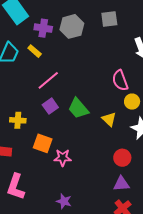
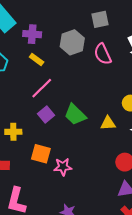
gray hexagon: (72, 26) -> (72, 42), moved
yellow rectangle: (35, 51) -> (37, 59), moved
pink semicircle: (120, 80) -> (103, 54), moved
yellow triangle: (109, 119) -> (108, 123), turned -42

